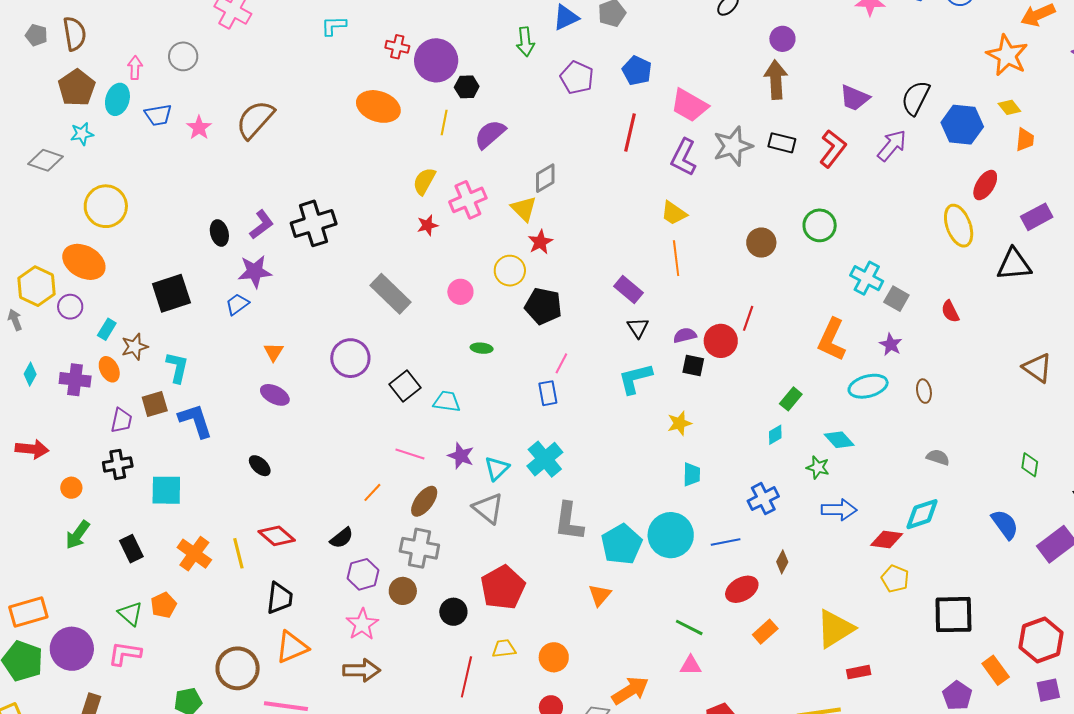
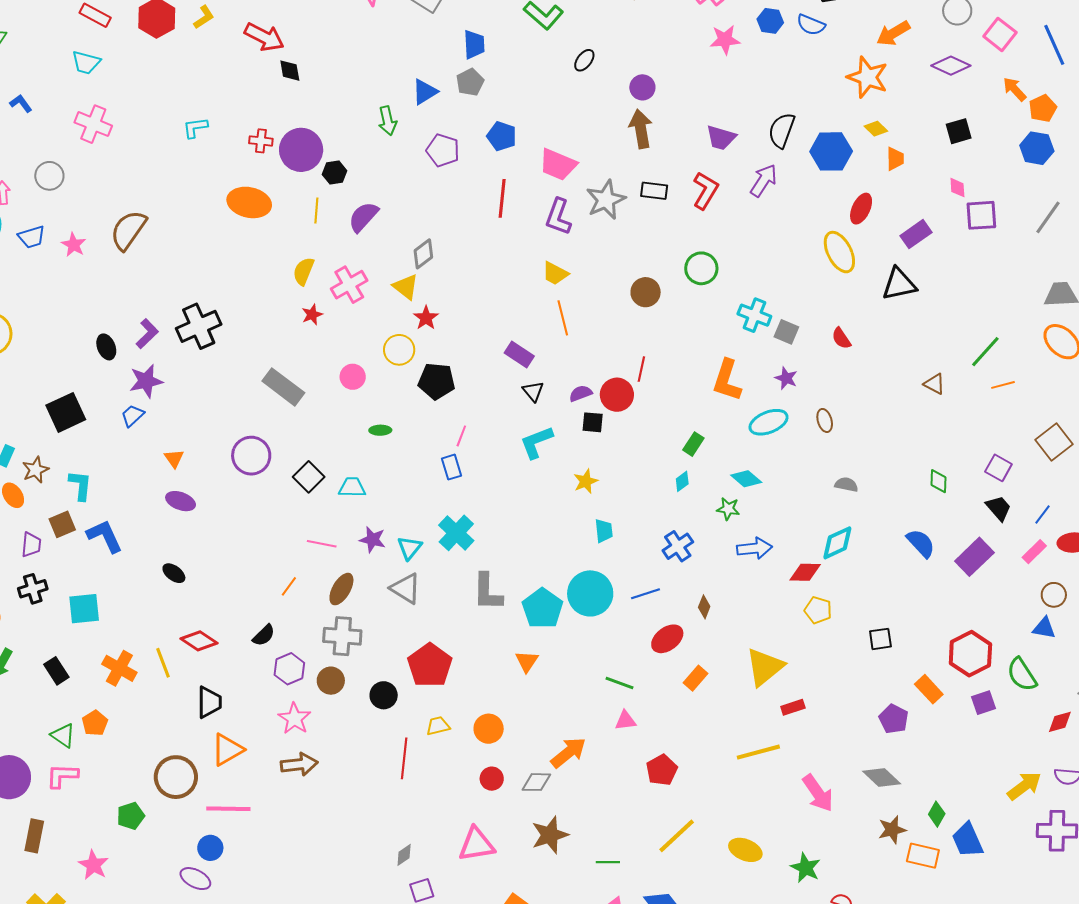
brown triangle: (1037, 368) -> (934, 384), size x0.7
black square: (953, 615) -> (880, 639), size x0.6

